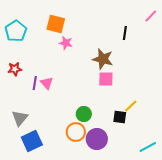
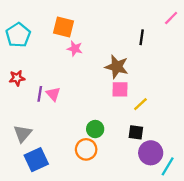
yellow line: (131, 106) -> (140, 104), moved
purple circle: (97, 139) -> (151, 153), moved
cyan line: (148, 147) -> (168, 166), turned -30

